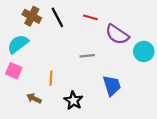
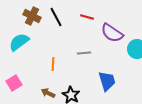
pink square: (14, 71) -> (14, 83), moved, turned 35
orange line: (51, 78) -> (53, 64), moved
brown arrow: (34, 98) -> (48, 93), moved

